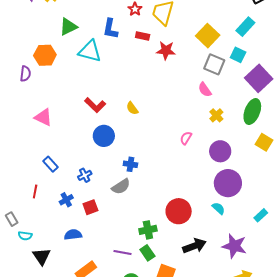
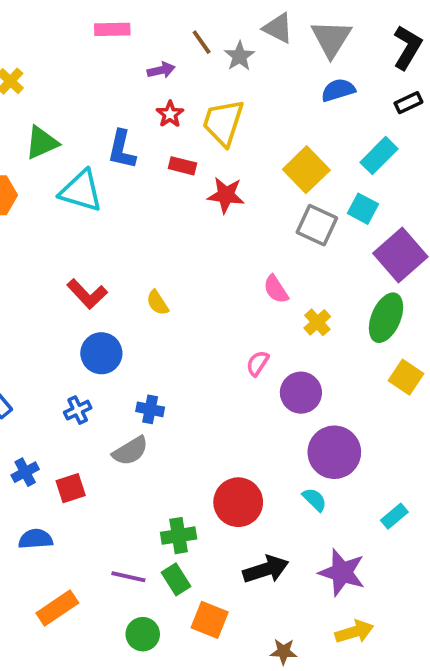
pink semicircle: (205, 90) -> (276, 289), moved
purple circle: (220, 151) -> (301, 393), moved
blue cross: (85, 175) -> (78, 410), moved

